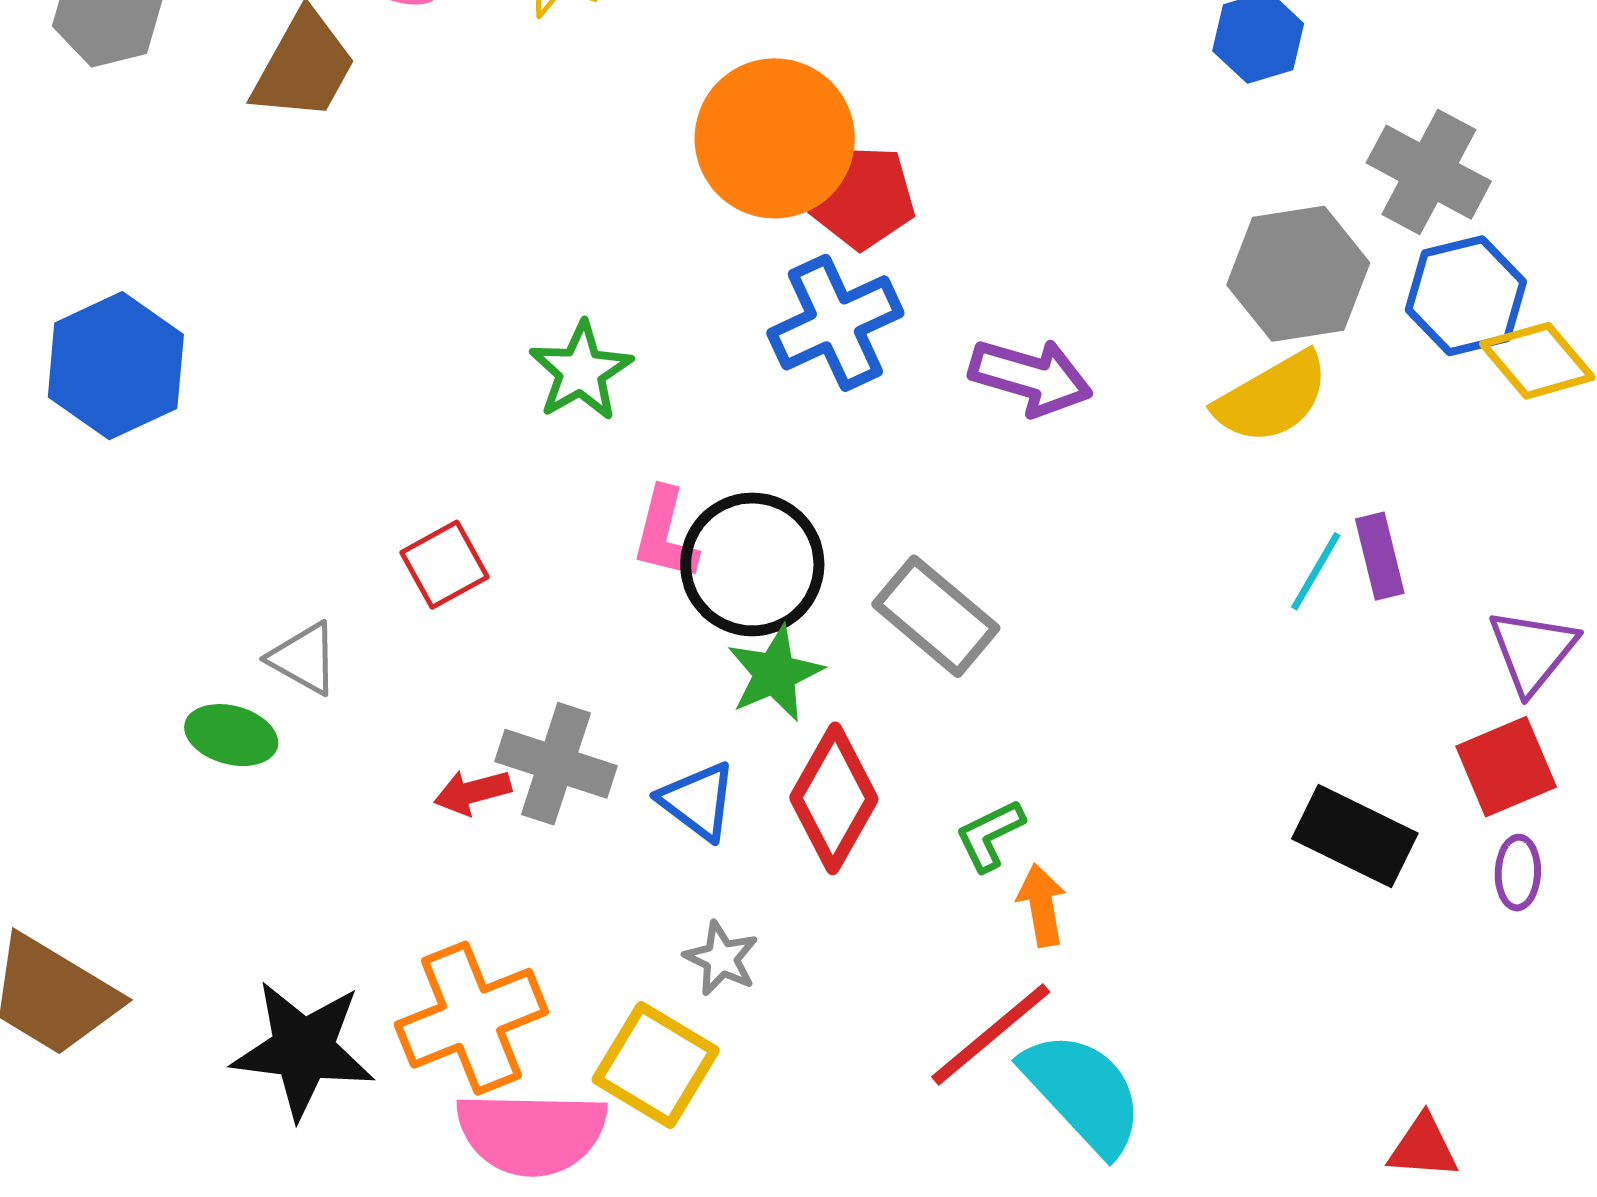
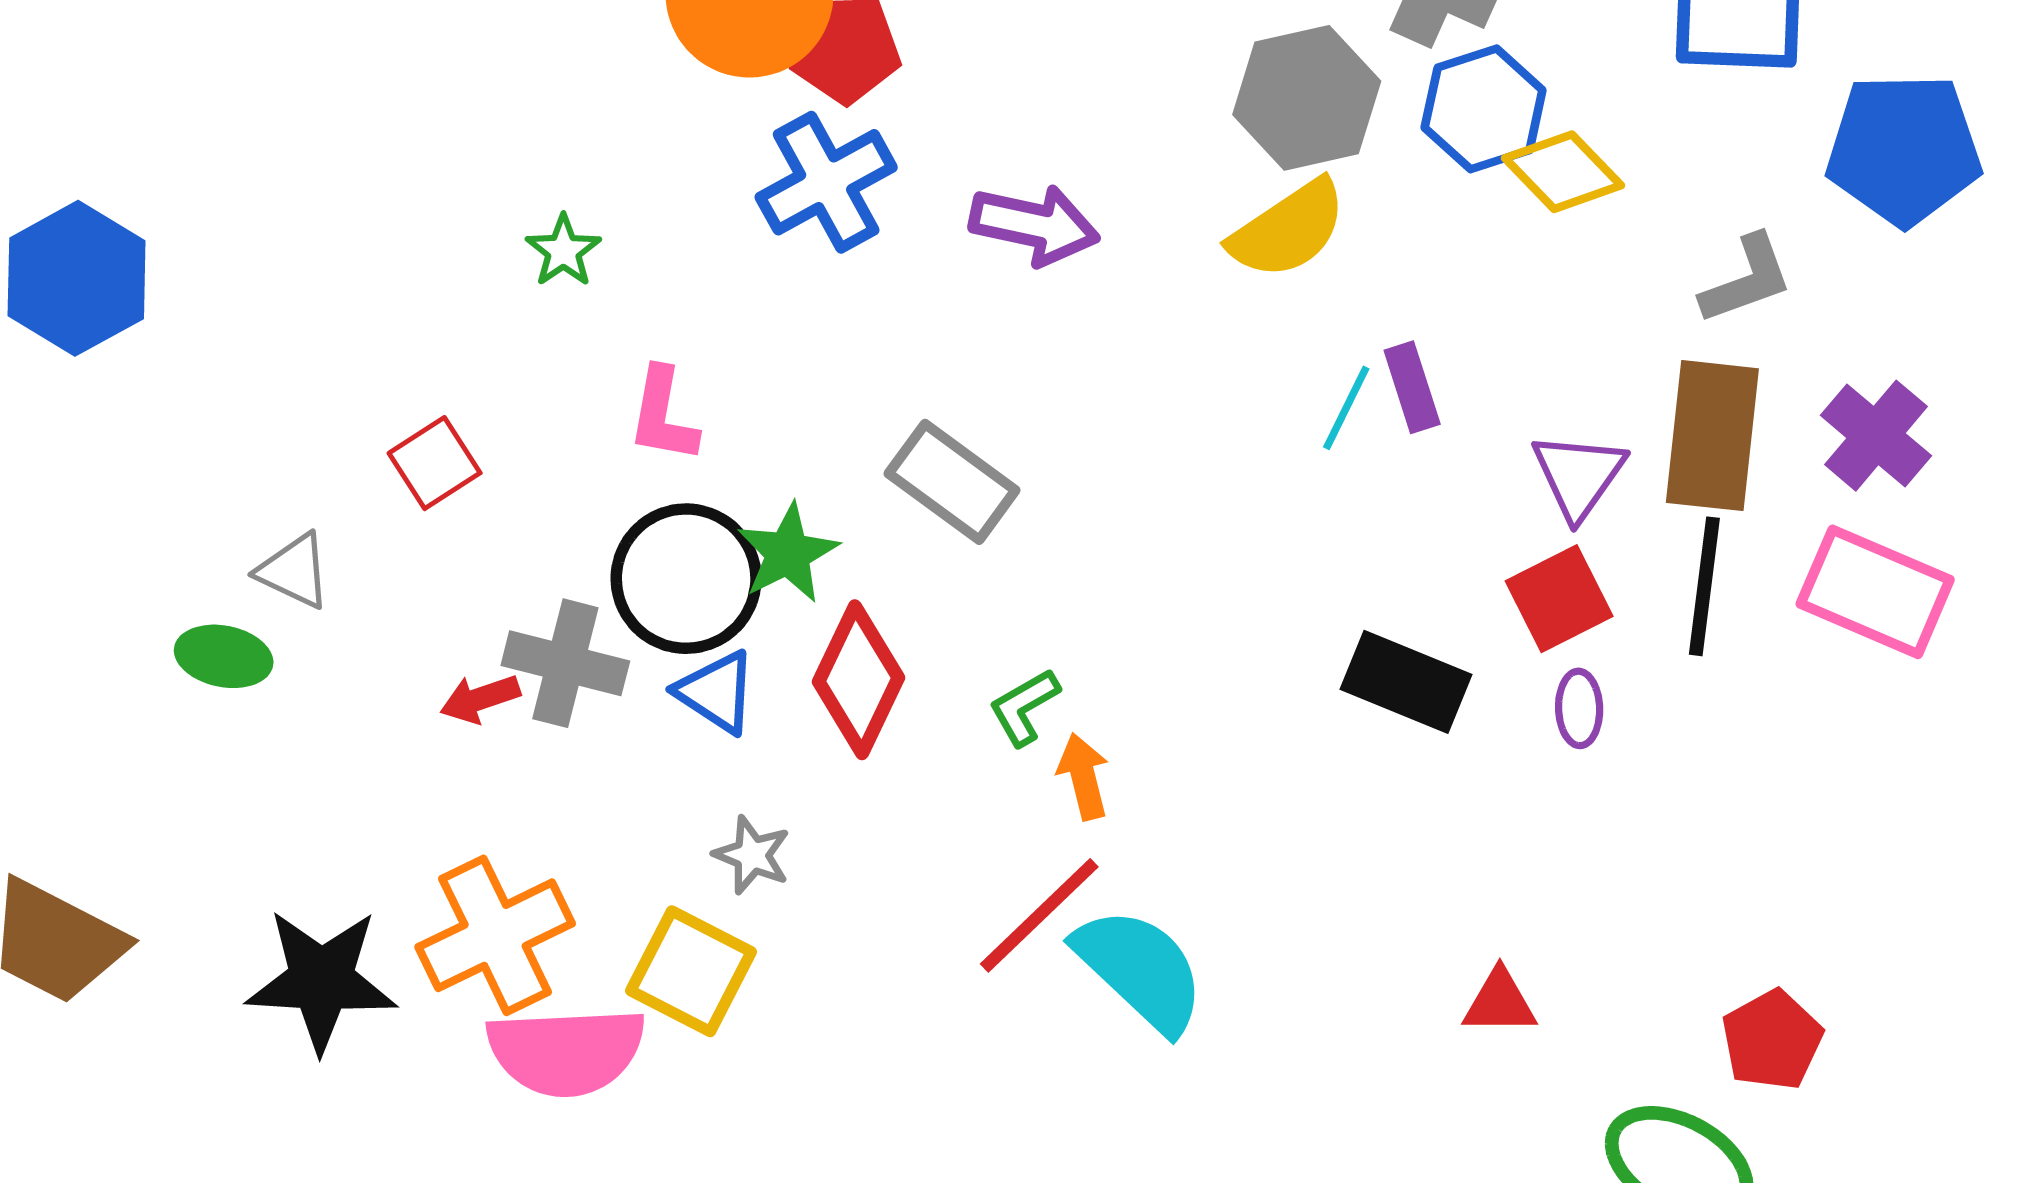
green star: (581, 371) -> (563, 251), size x0.7
black circle: (752, 564) -> (686, 579), moved

